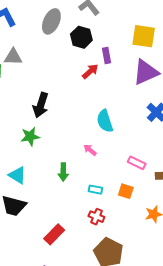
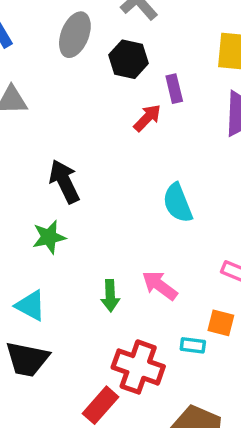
black arrow: (41, 105) -> (64, 181), turned 140
pink arrow: (90, 150) -> (160, 286), moved, size x1.5
cyan rectangle: (95, 190) -> (193, 345), moved
red cross: (96, 217) -> (138, 367), moved, size x1.8

